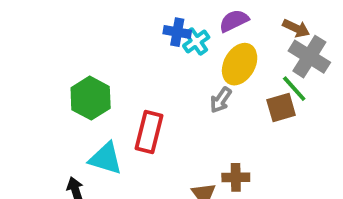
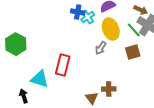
yellow ellipse: (240, 64) -> (111, 29), turned -50
green line: (294, 89) -> (134, 30), moved
green hexagon: (91, 98) -> (16, 44), moved

